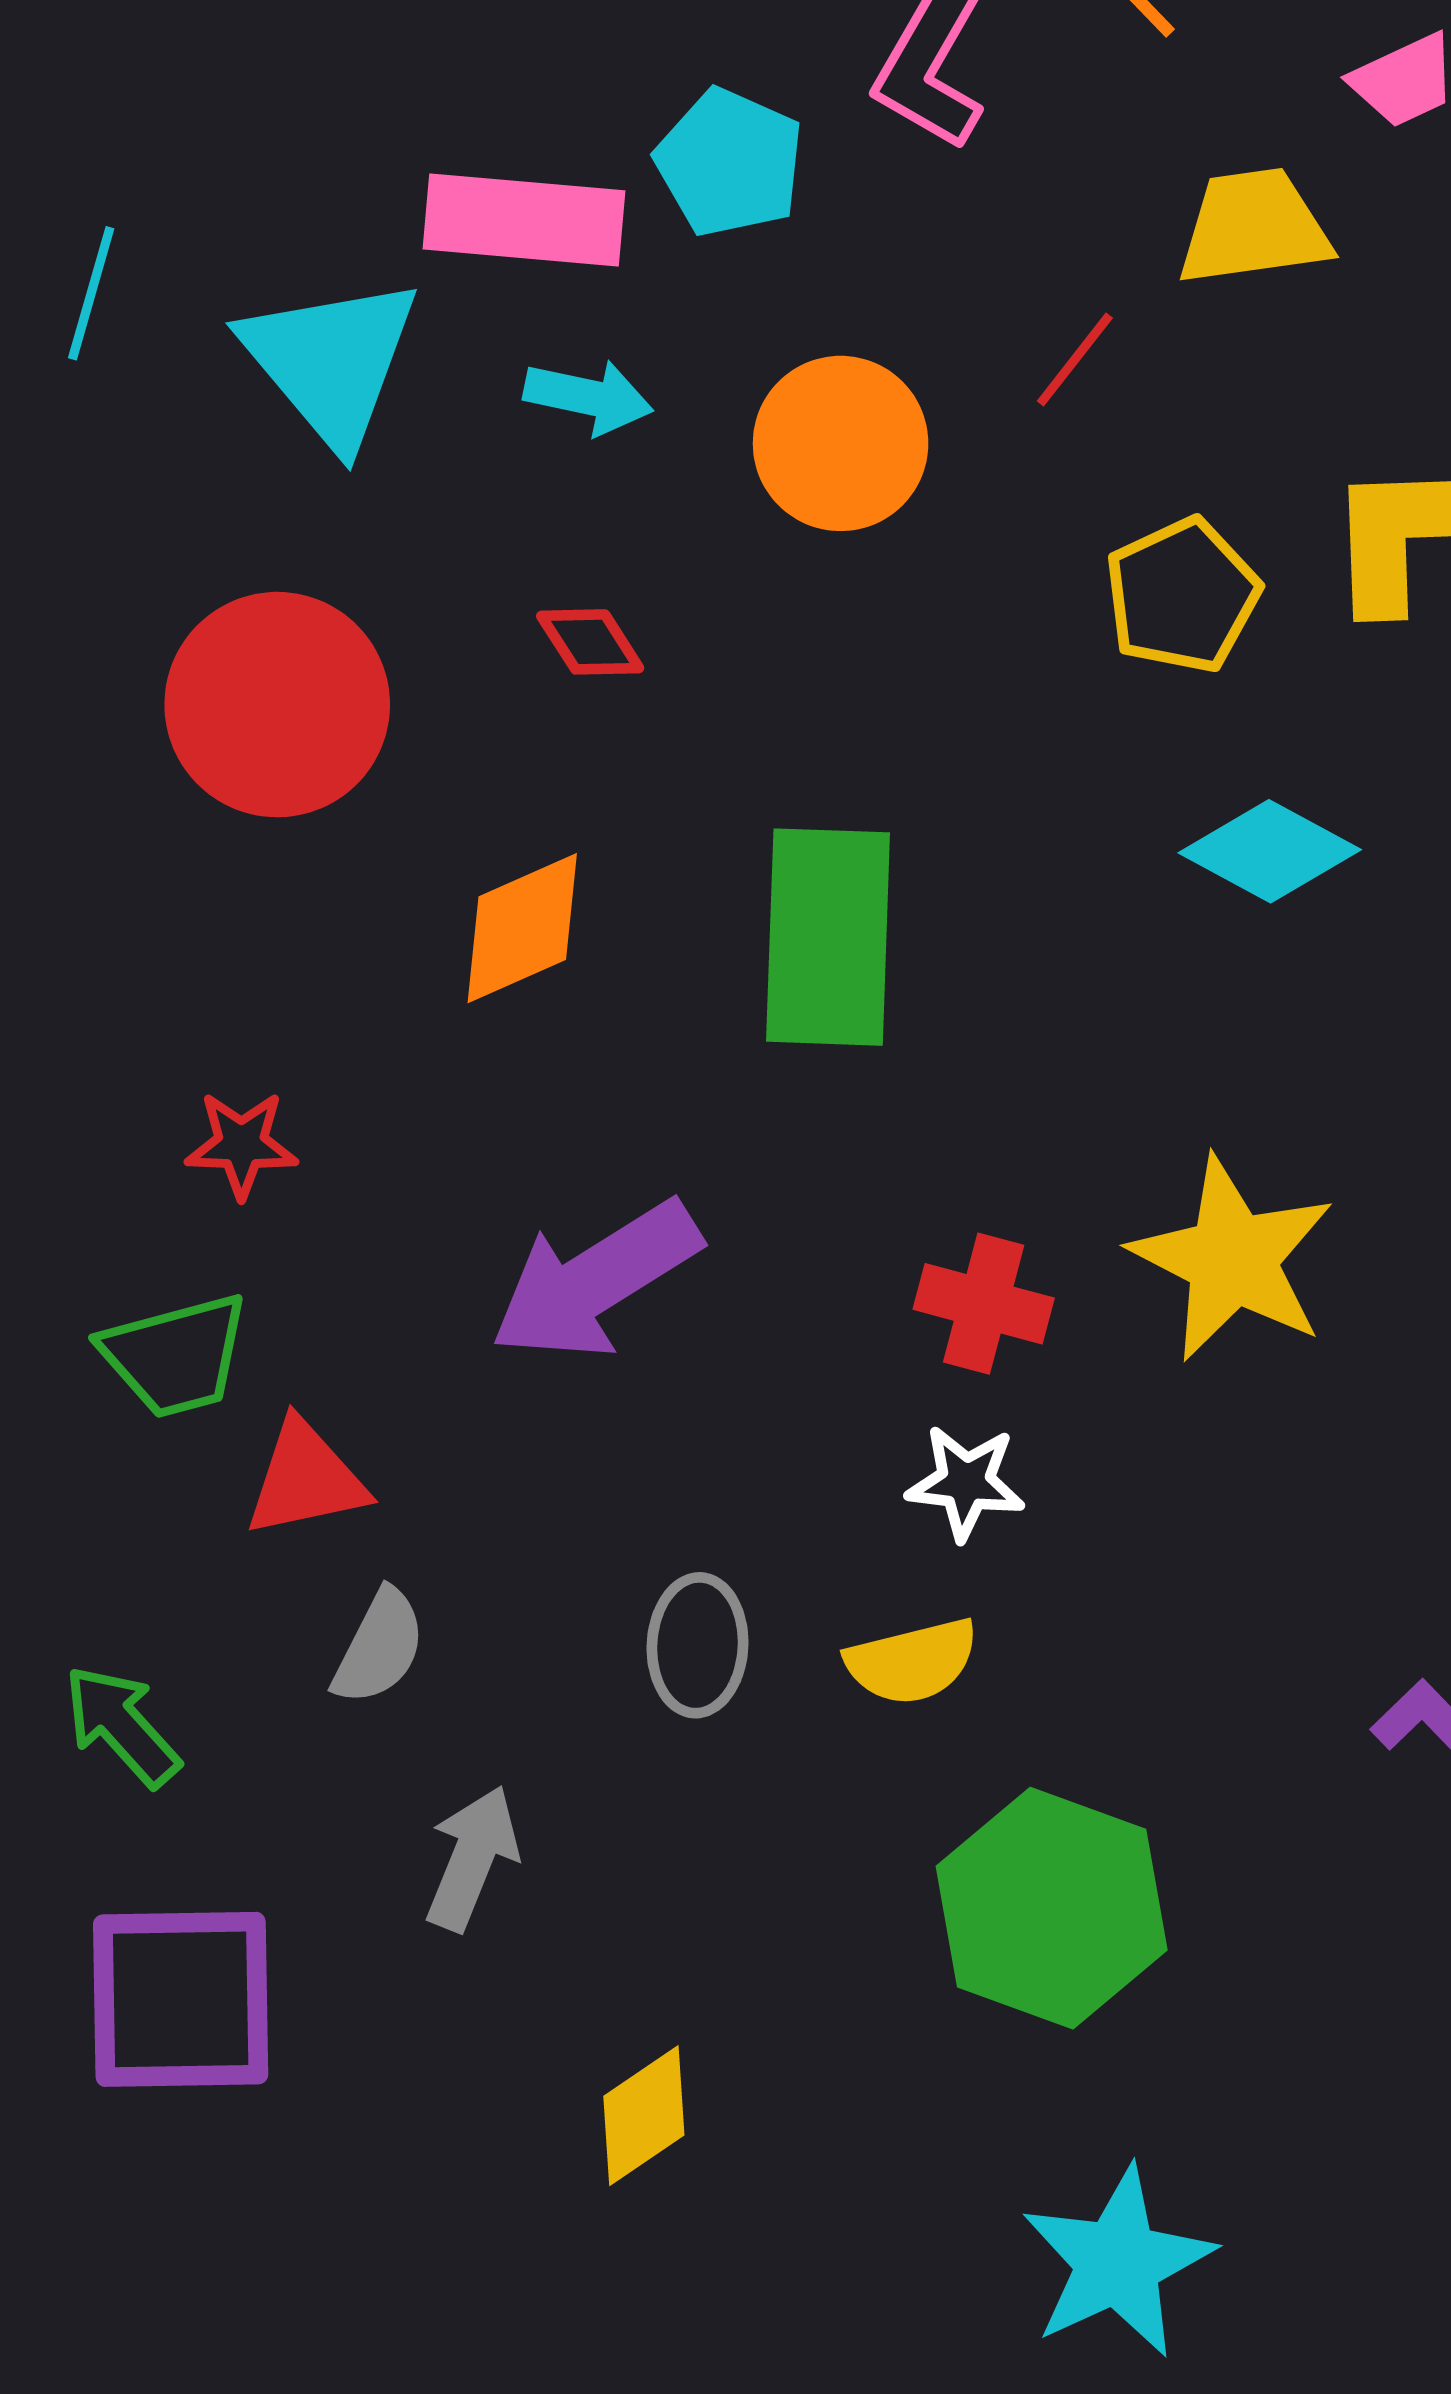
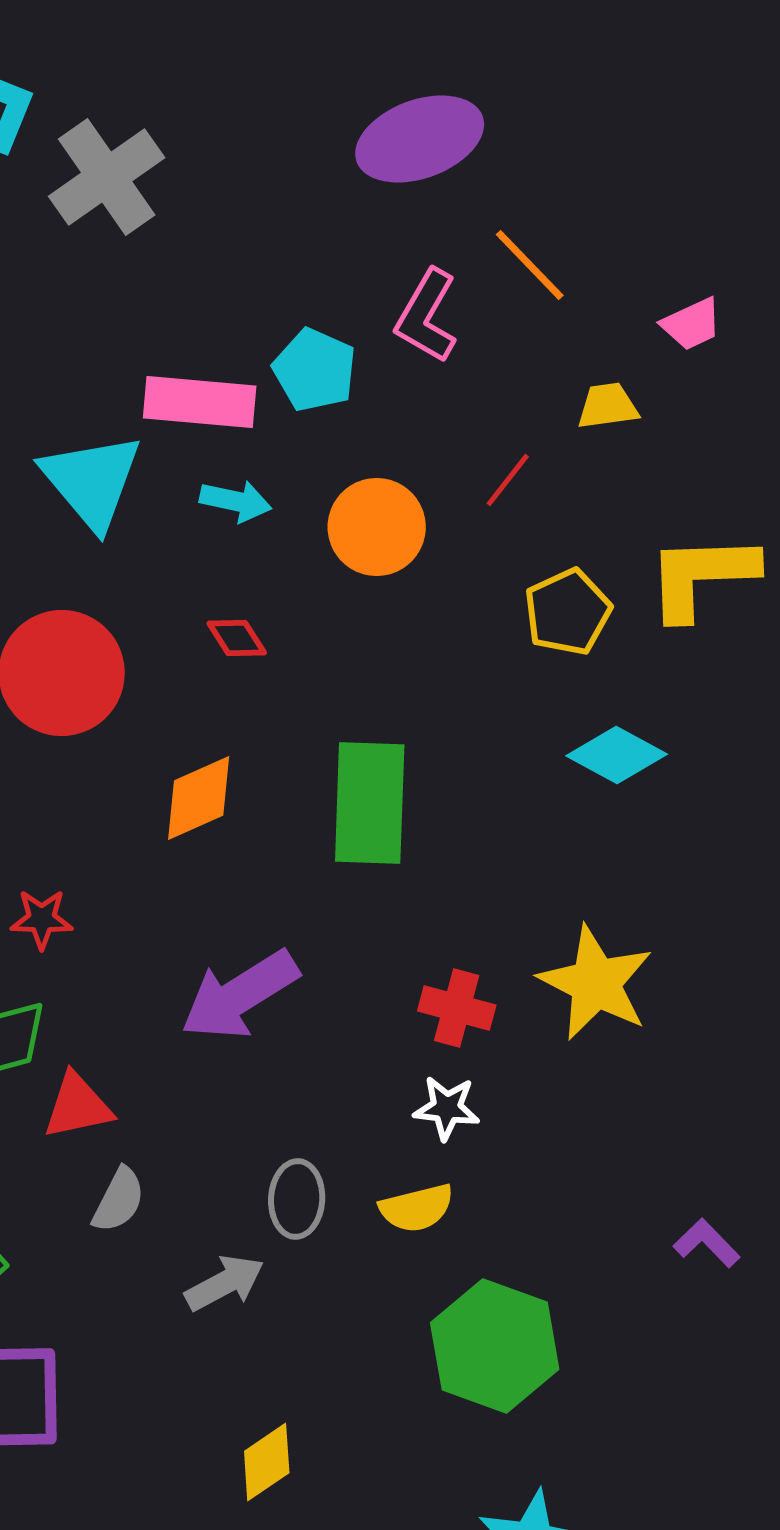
yellow trapezoid: (1254, 227) -> (608, 406), size x0.7
gray arrow: (472, 1858) -> (225, 1283), moved, turned 40

